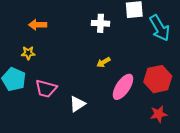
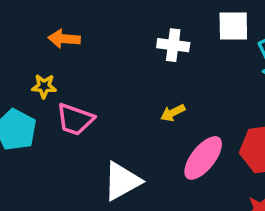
pink trapezoid: (46, 89) -> (75, 119), moved
white triangle: (77, 104) -> (122, 181), size x1.4

